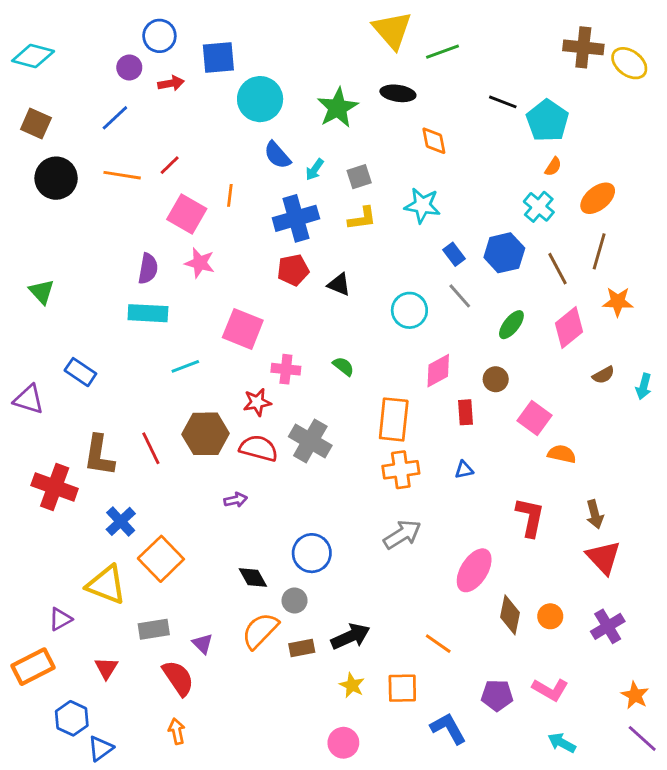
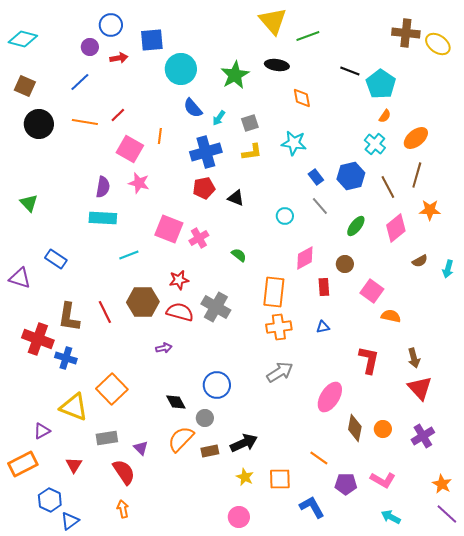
cyan circle: (409, 310) -> (285, 216), size x0.7
pink cross: (286, 369) -> (199, 238), moved, turned -36
blue cross: (121, 521) -> (66, 358), moved, turned -30
orange line: (438, 644) -> (319, 458), moved

